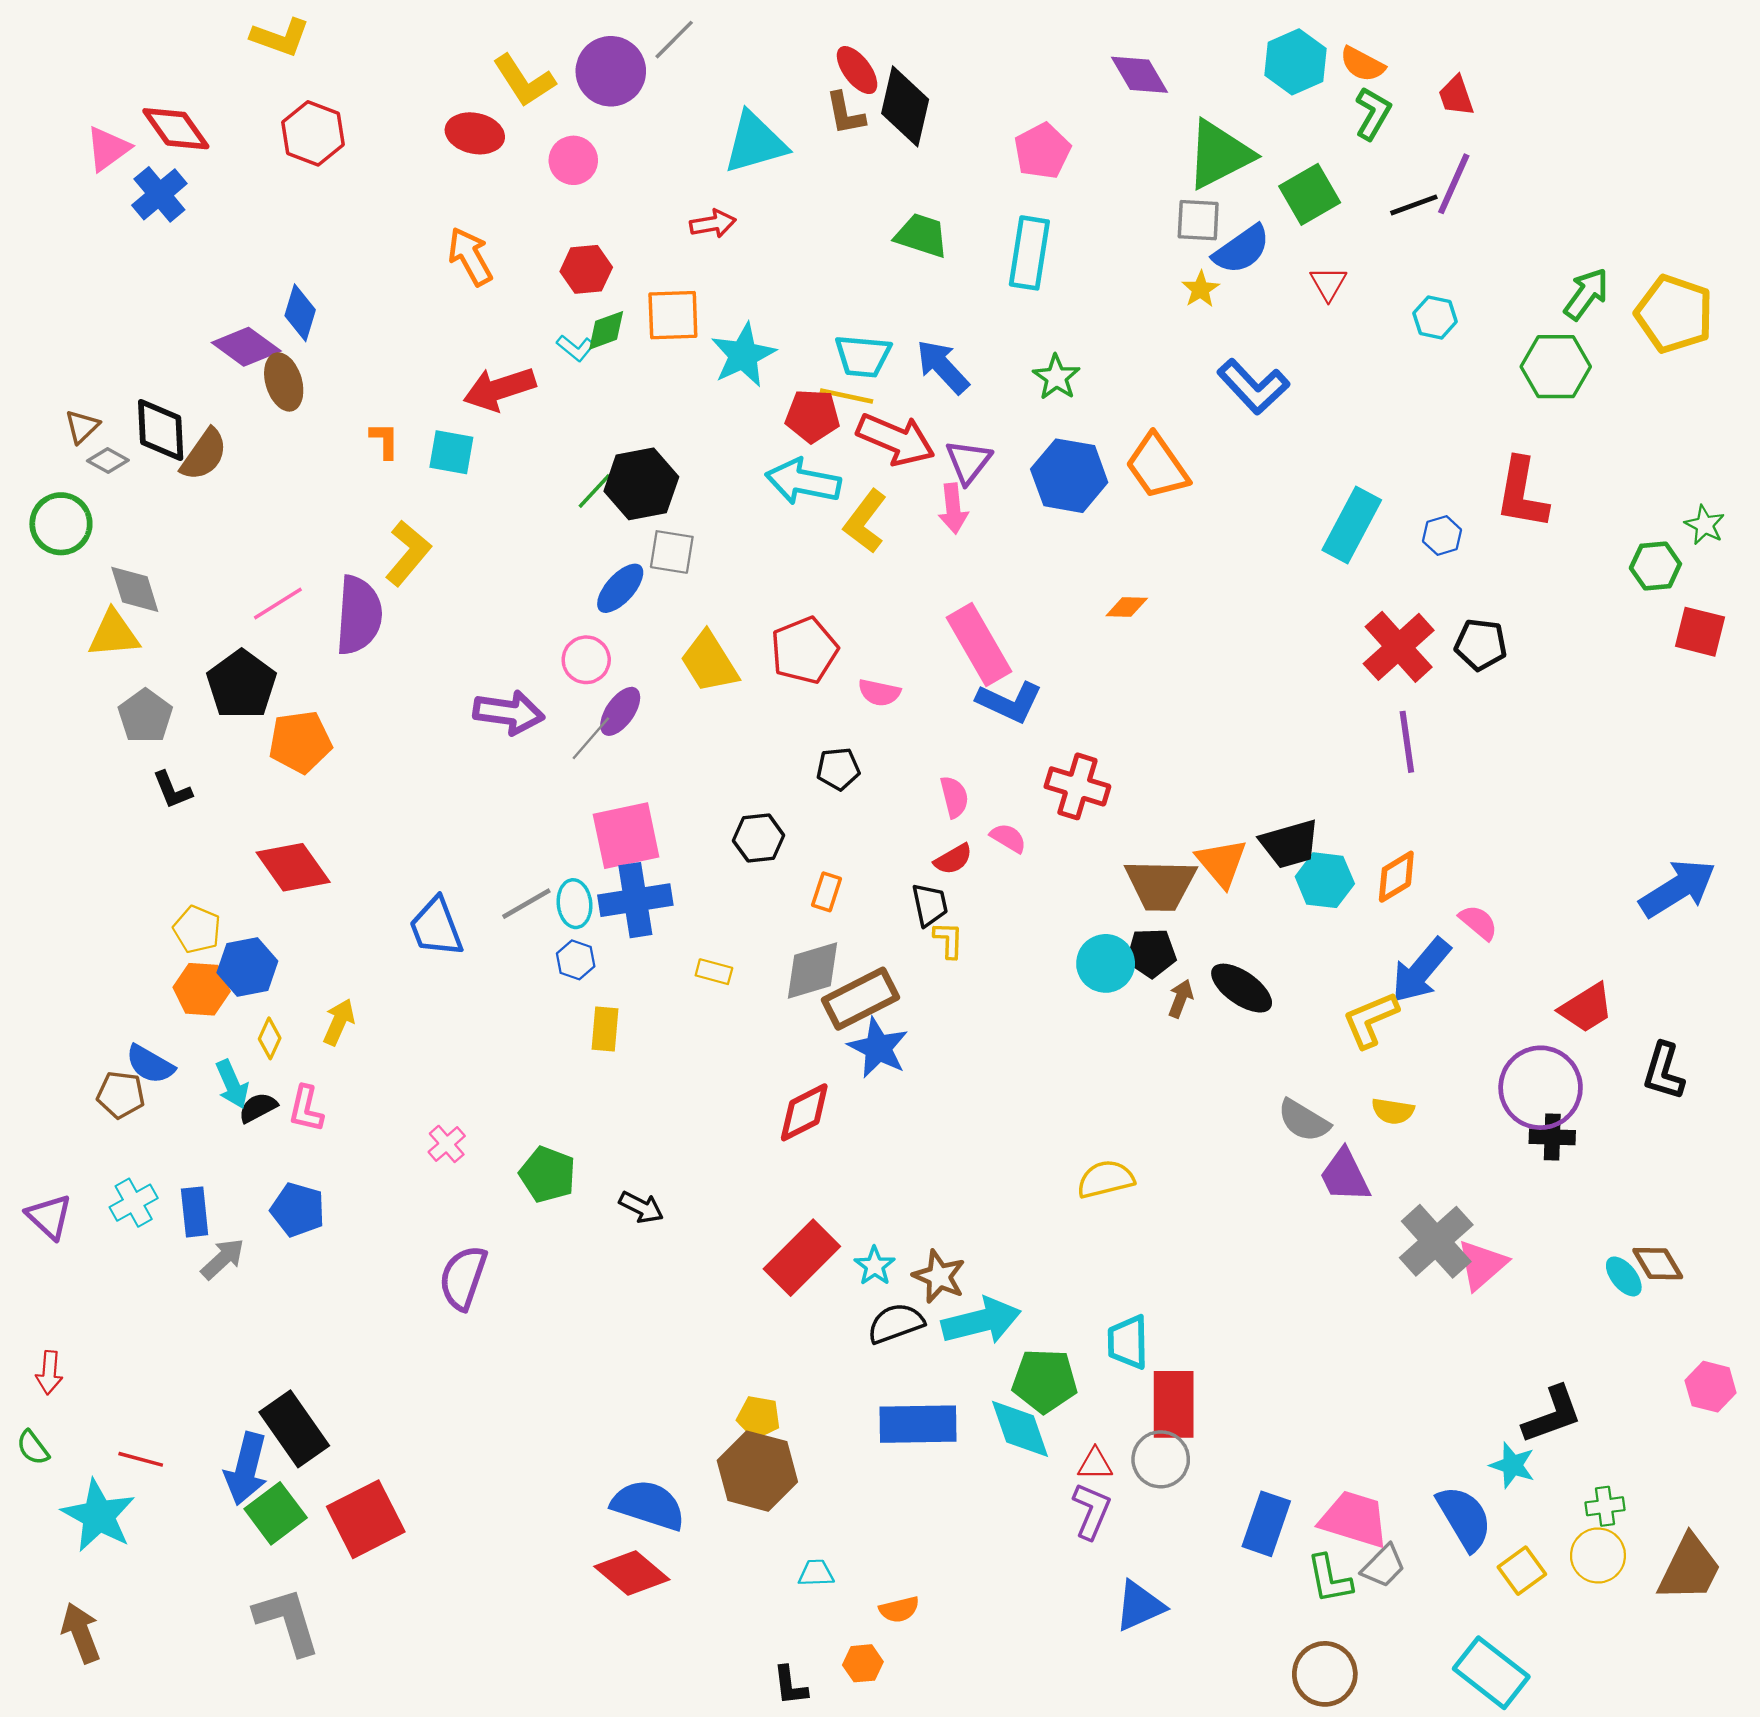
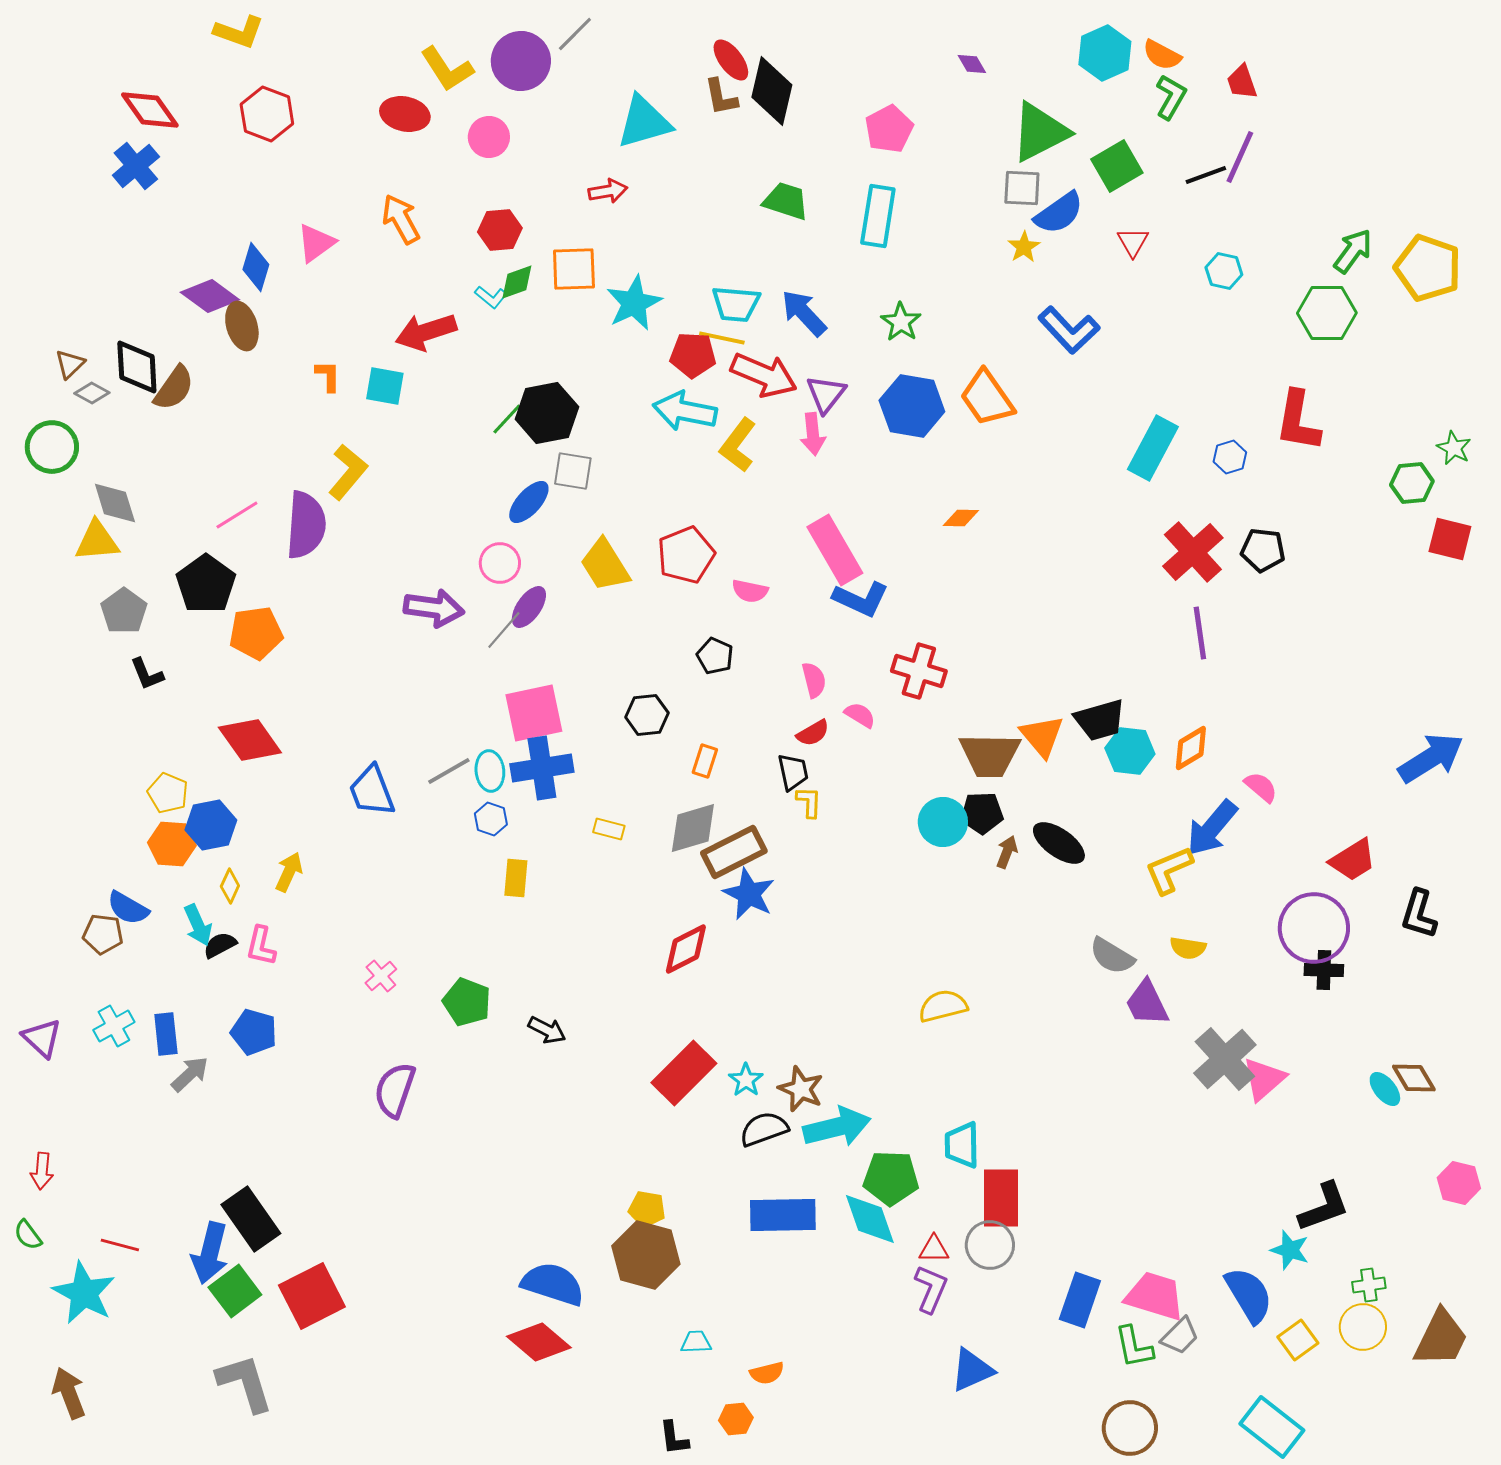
purple diamond: (1140, 75) -> (972, 64), size x0.6
pink triangle: (108, 149) -> (316, 243), moved
black pentagon: (838, 769) -> (715, 656), turned 30

